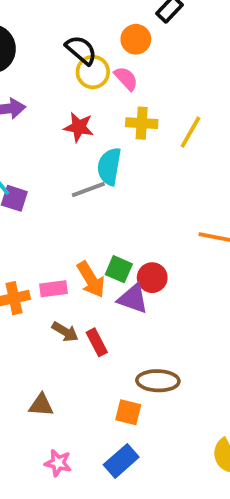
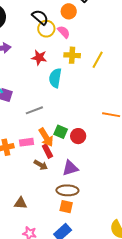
gray line: (88, 189) -> (34, 110), moved
purple triangle: (133, 299) -> (70, 168), moved, turned -36
brown arrow: (65, 332) -> (41, 165), moved
red rectangle: (97, 342) -> (47, 151), moved
brown ellipse: (158, 381) -> (67, 190), moved

